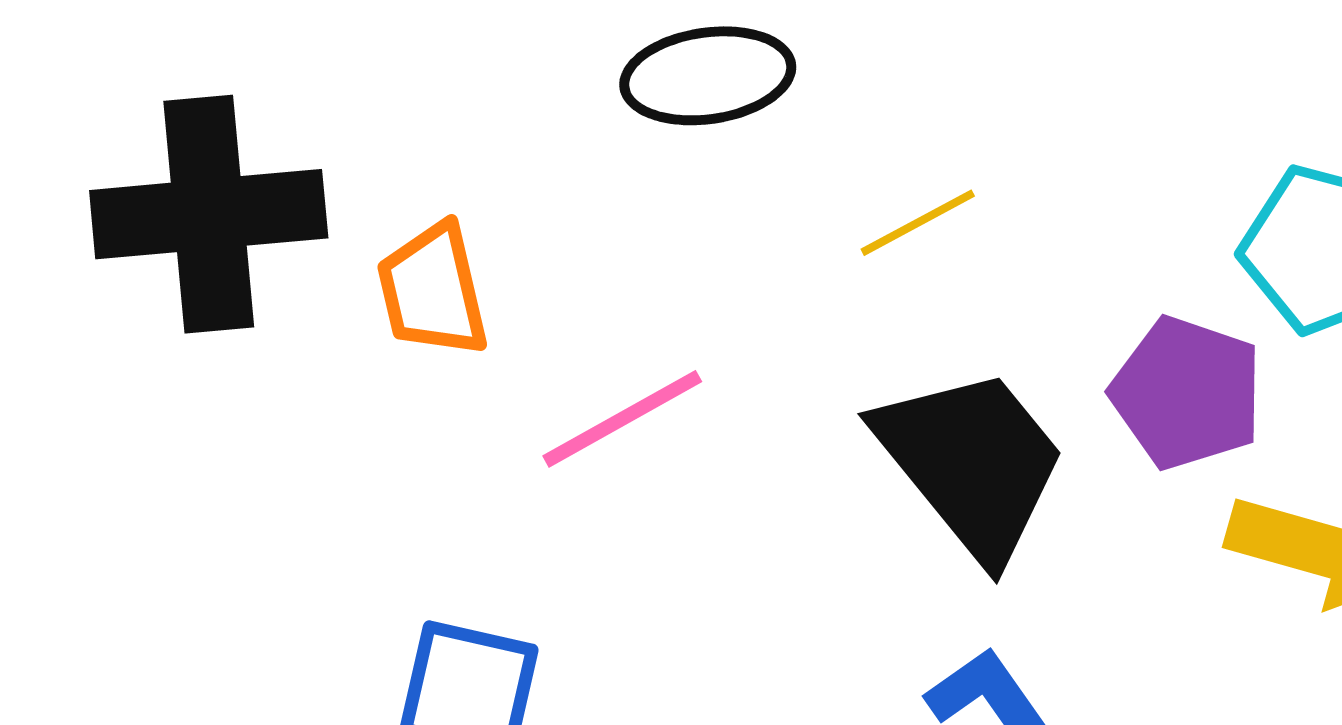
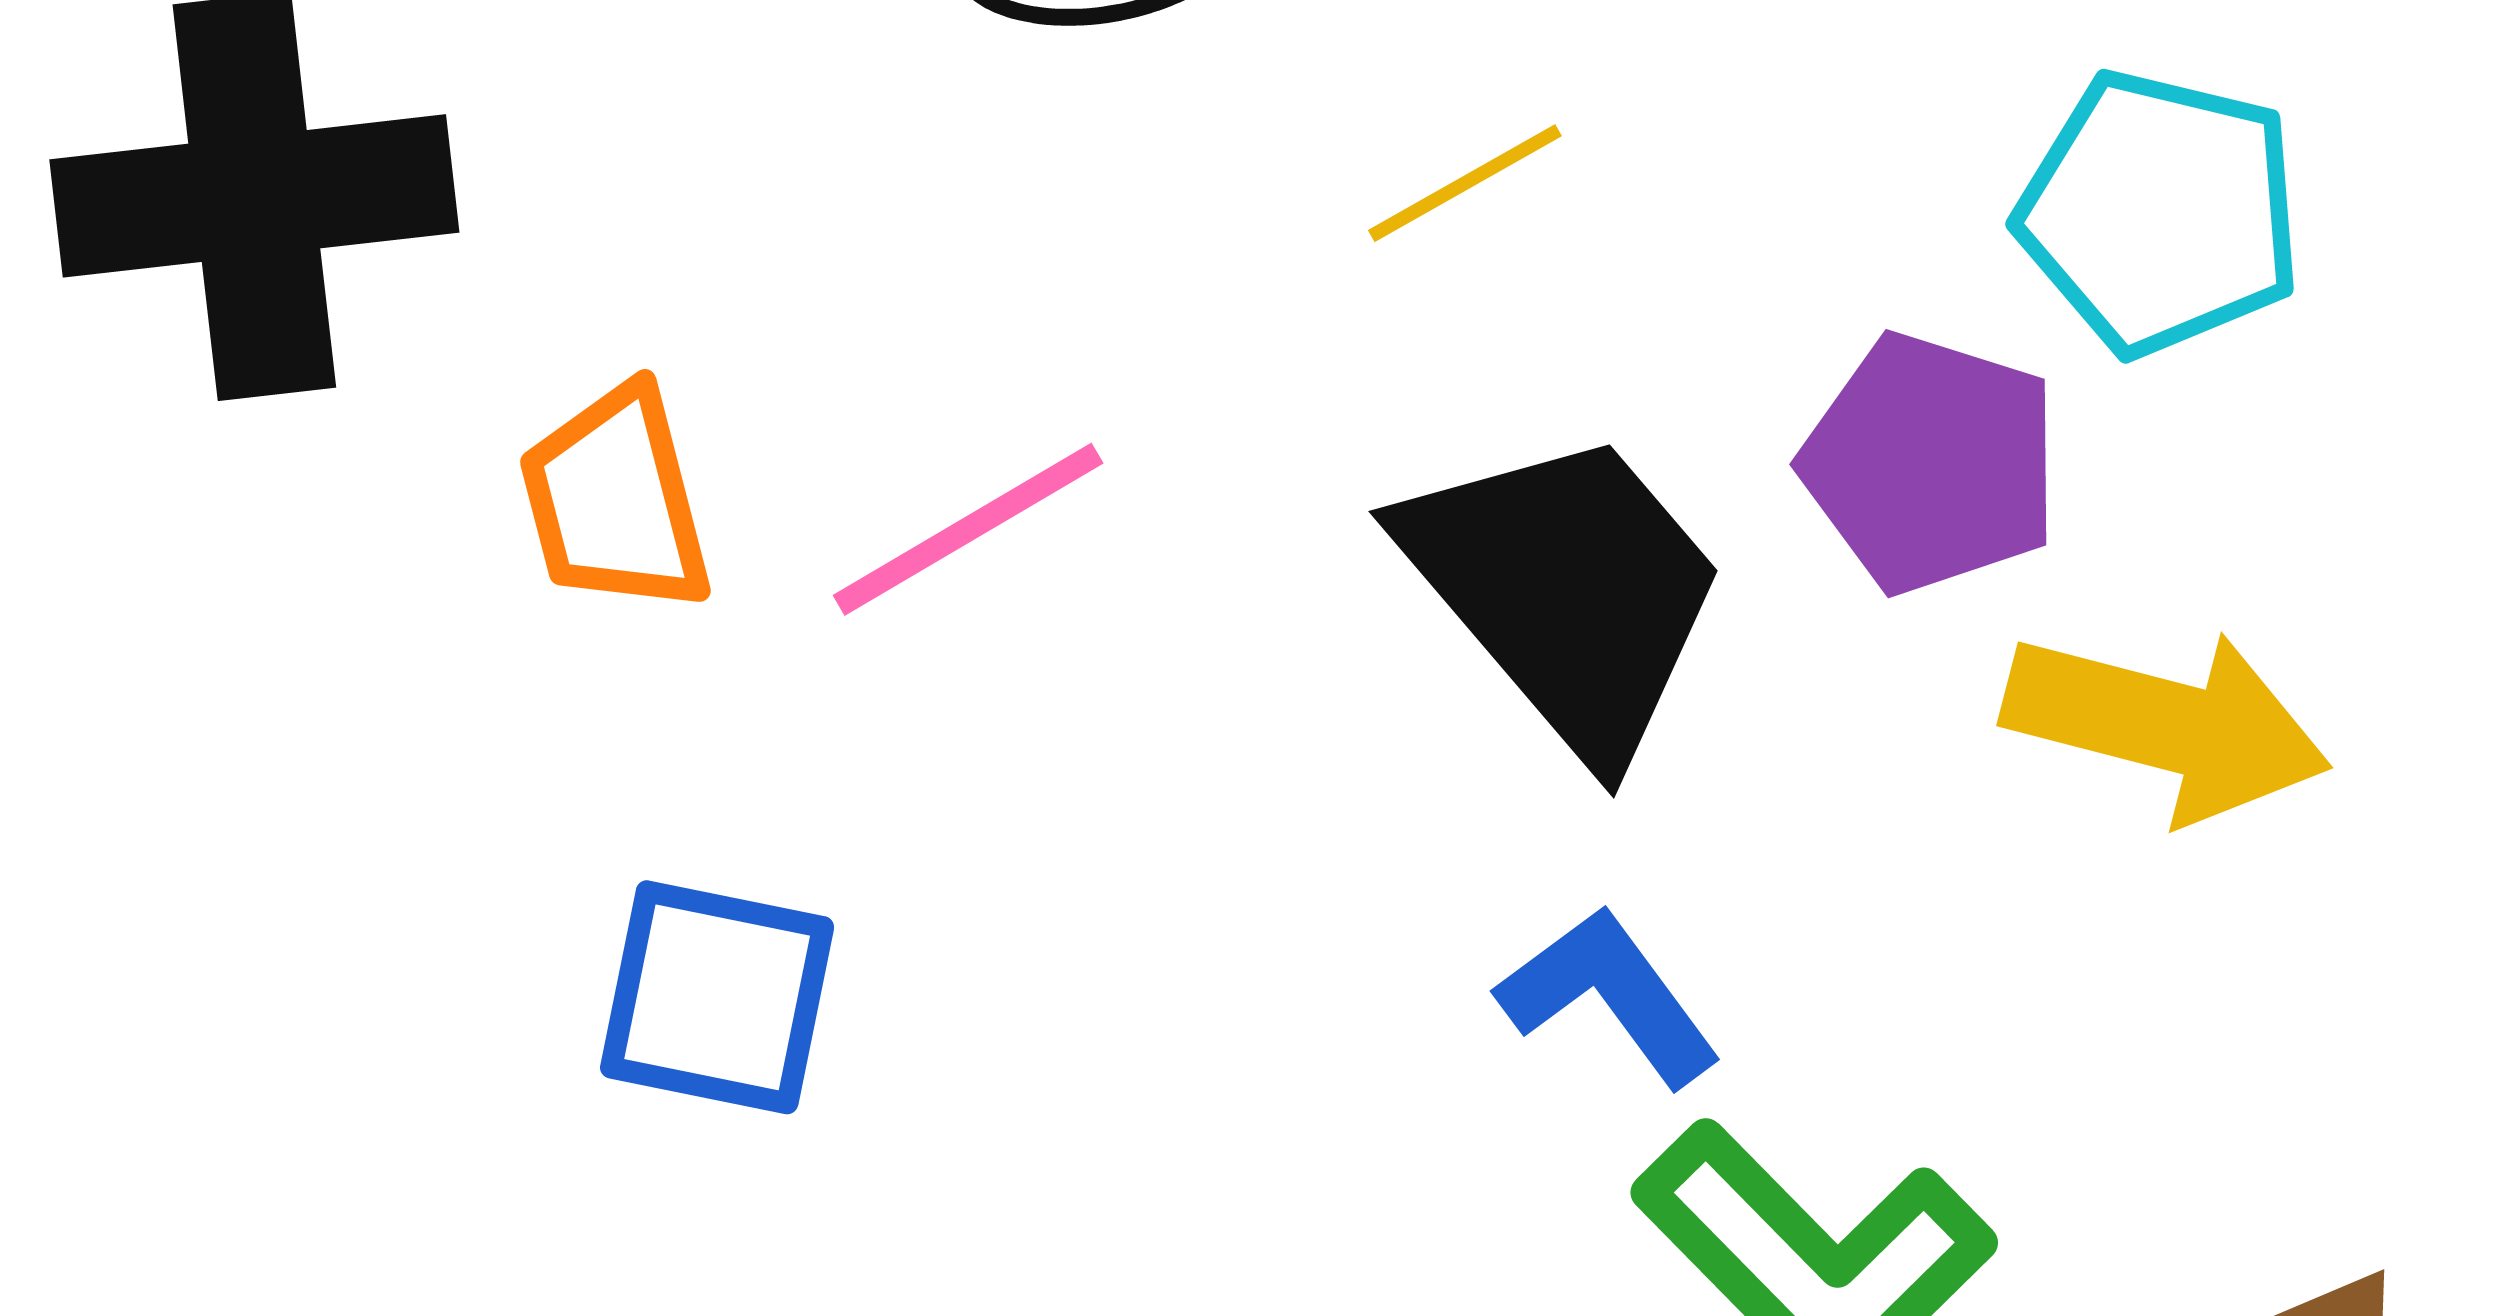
orange trapezoid: (433, 290) -> (615, 500), moved

